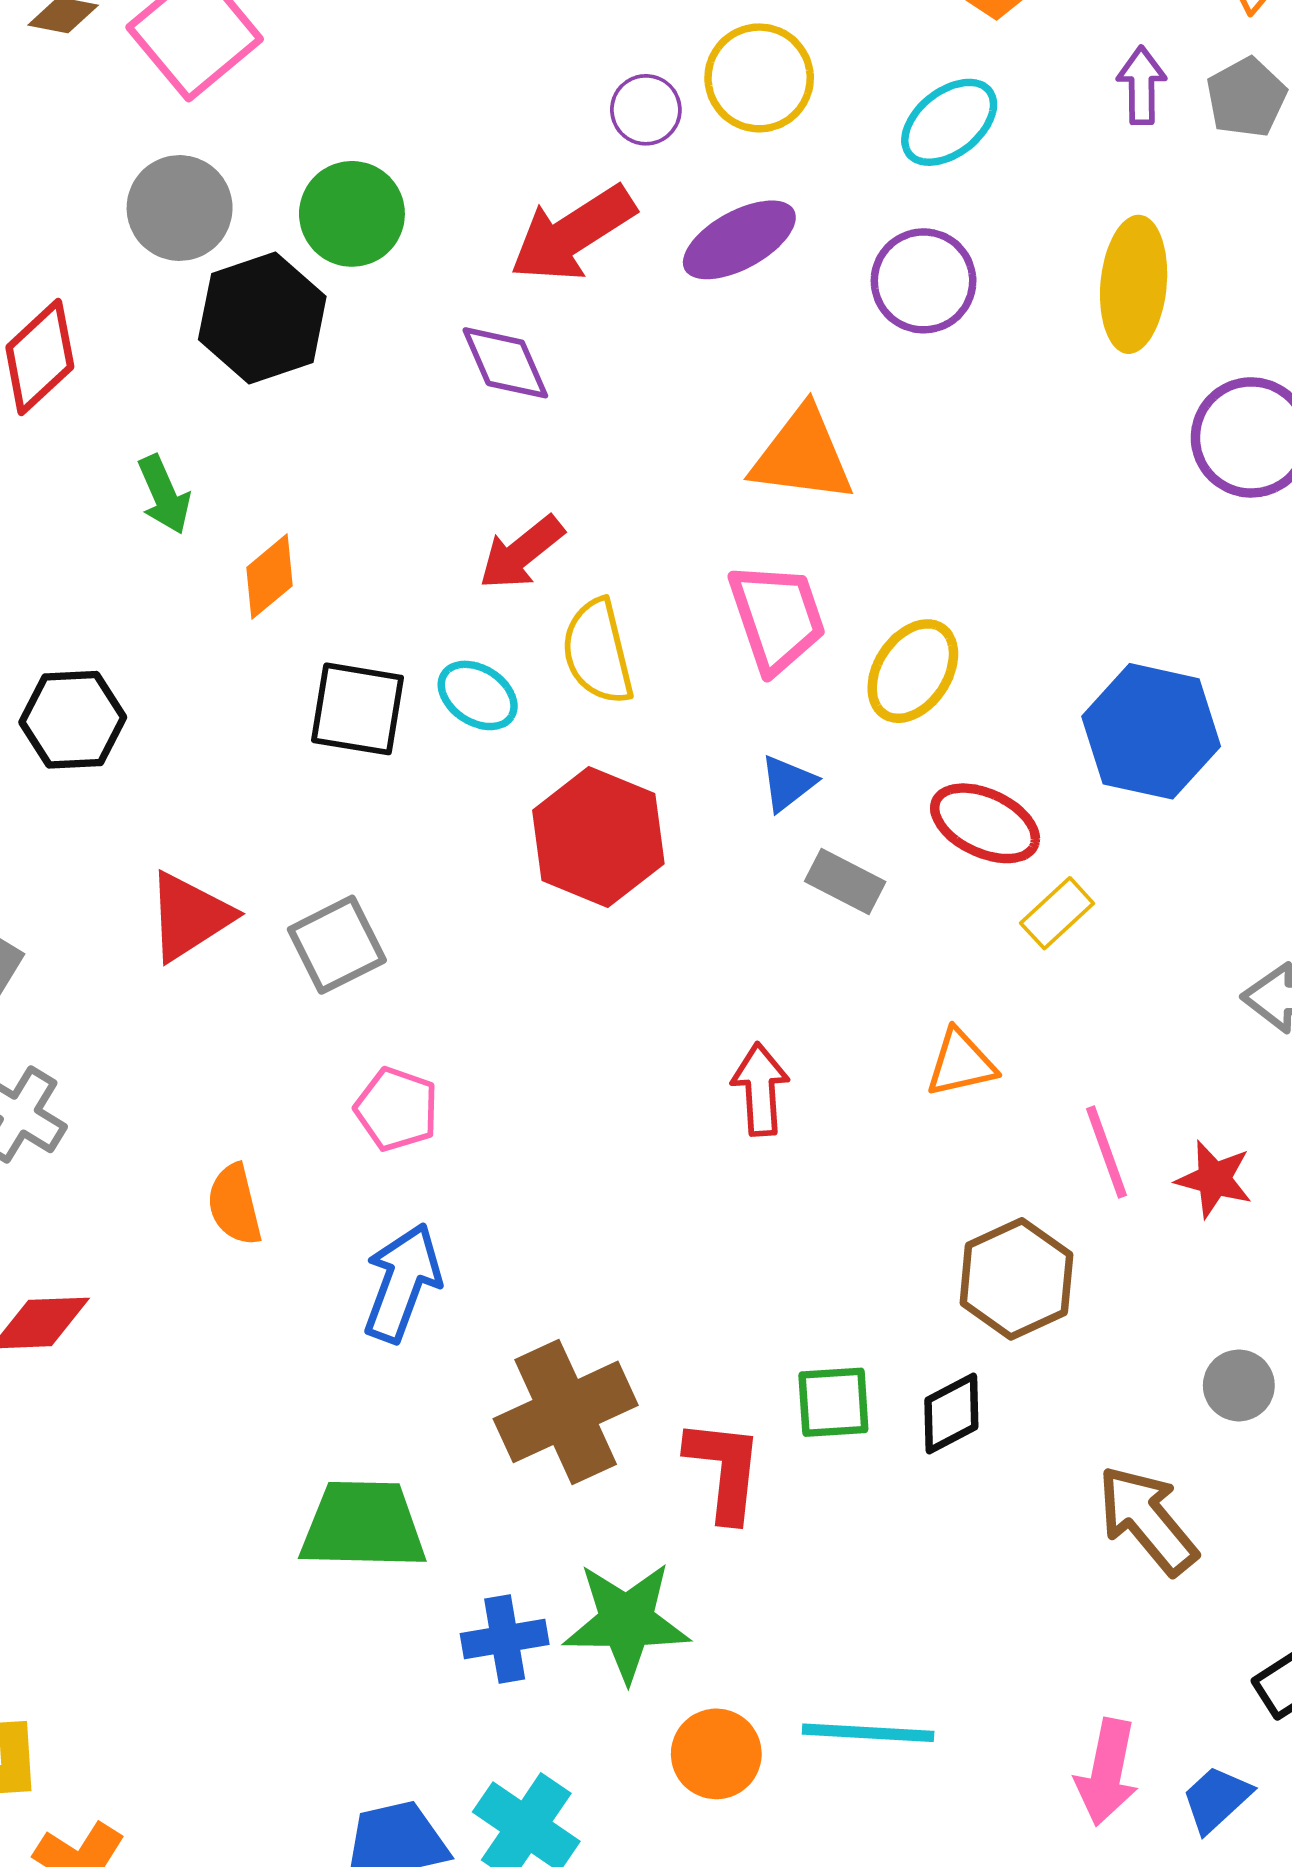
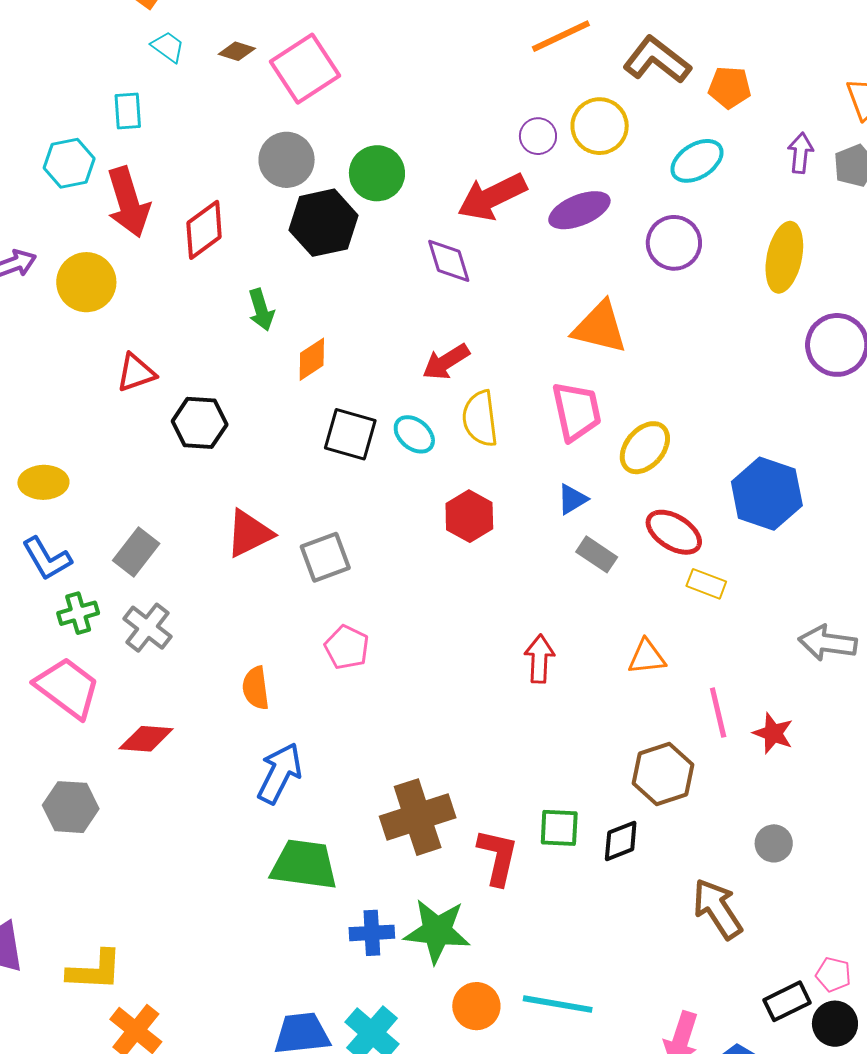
red hexagon: (598, 837) -> (469, 516), size x0.7
yellow rectangle: (1057, 913) -> (706, 584), turned 57
blue arrow: (402, 1283) -> (280, 773), moved

